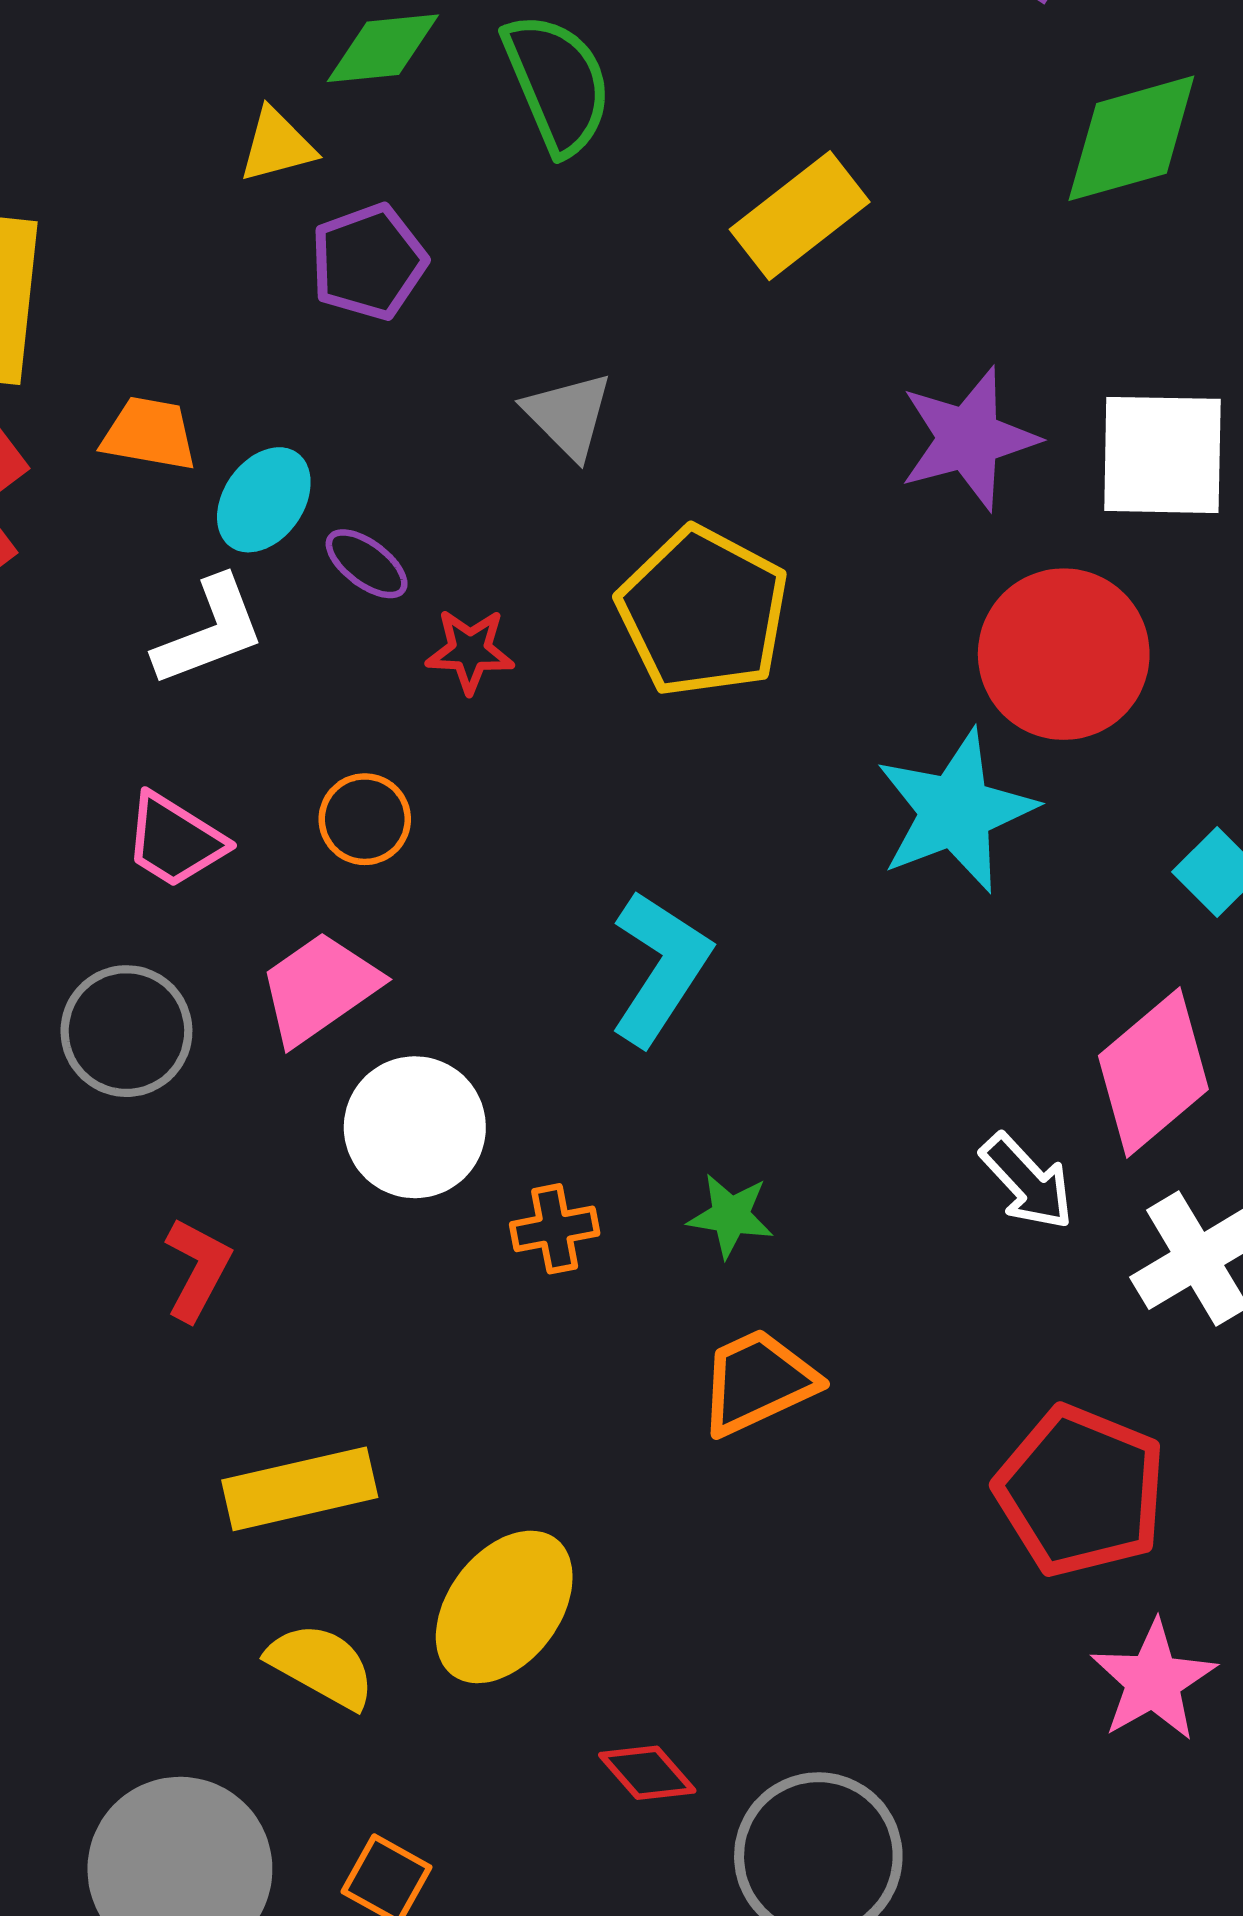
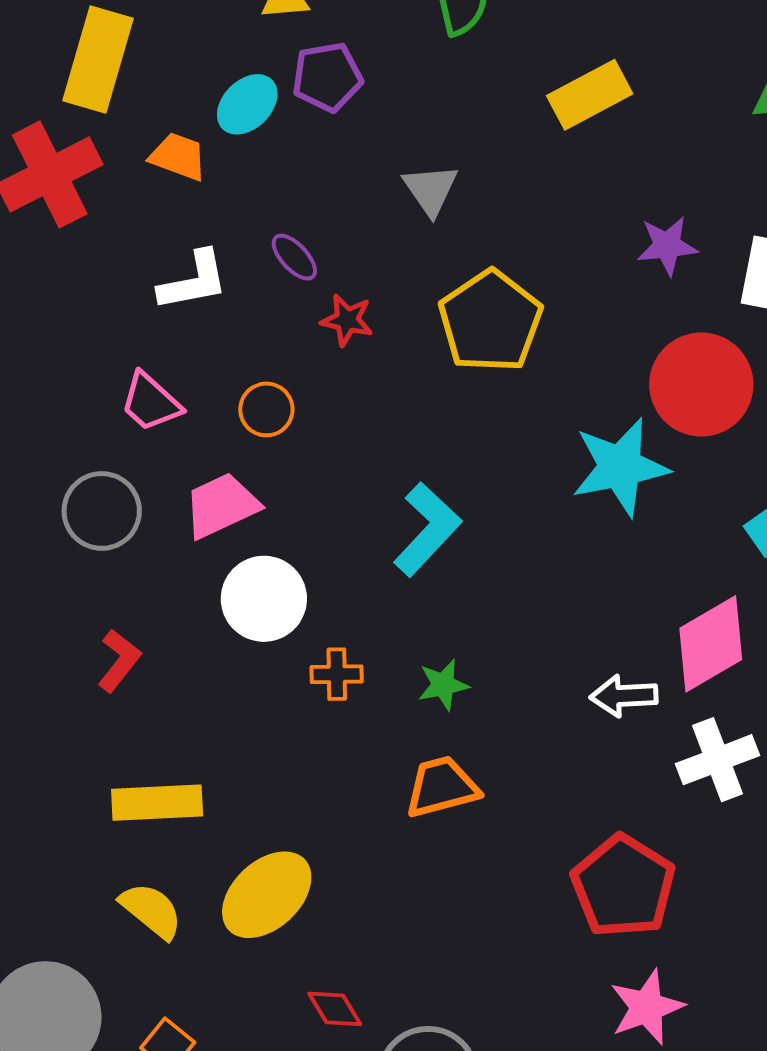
purple star: (969, 439) -> (667, 246), size x0.7
cyan ellipse: (264, 500) -> (247, 104), moved
white arrow: (1027, 1182) -> (624, 696), turned 120
green star: (731, 1216) -> (443, 685), turned -30

